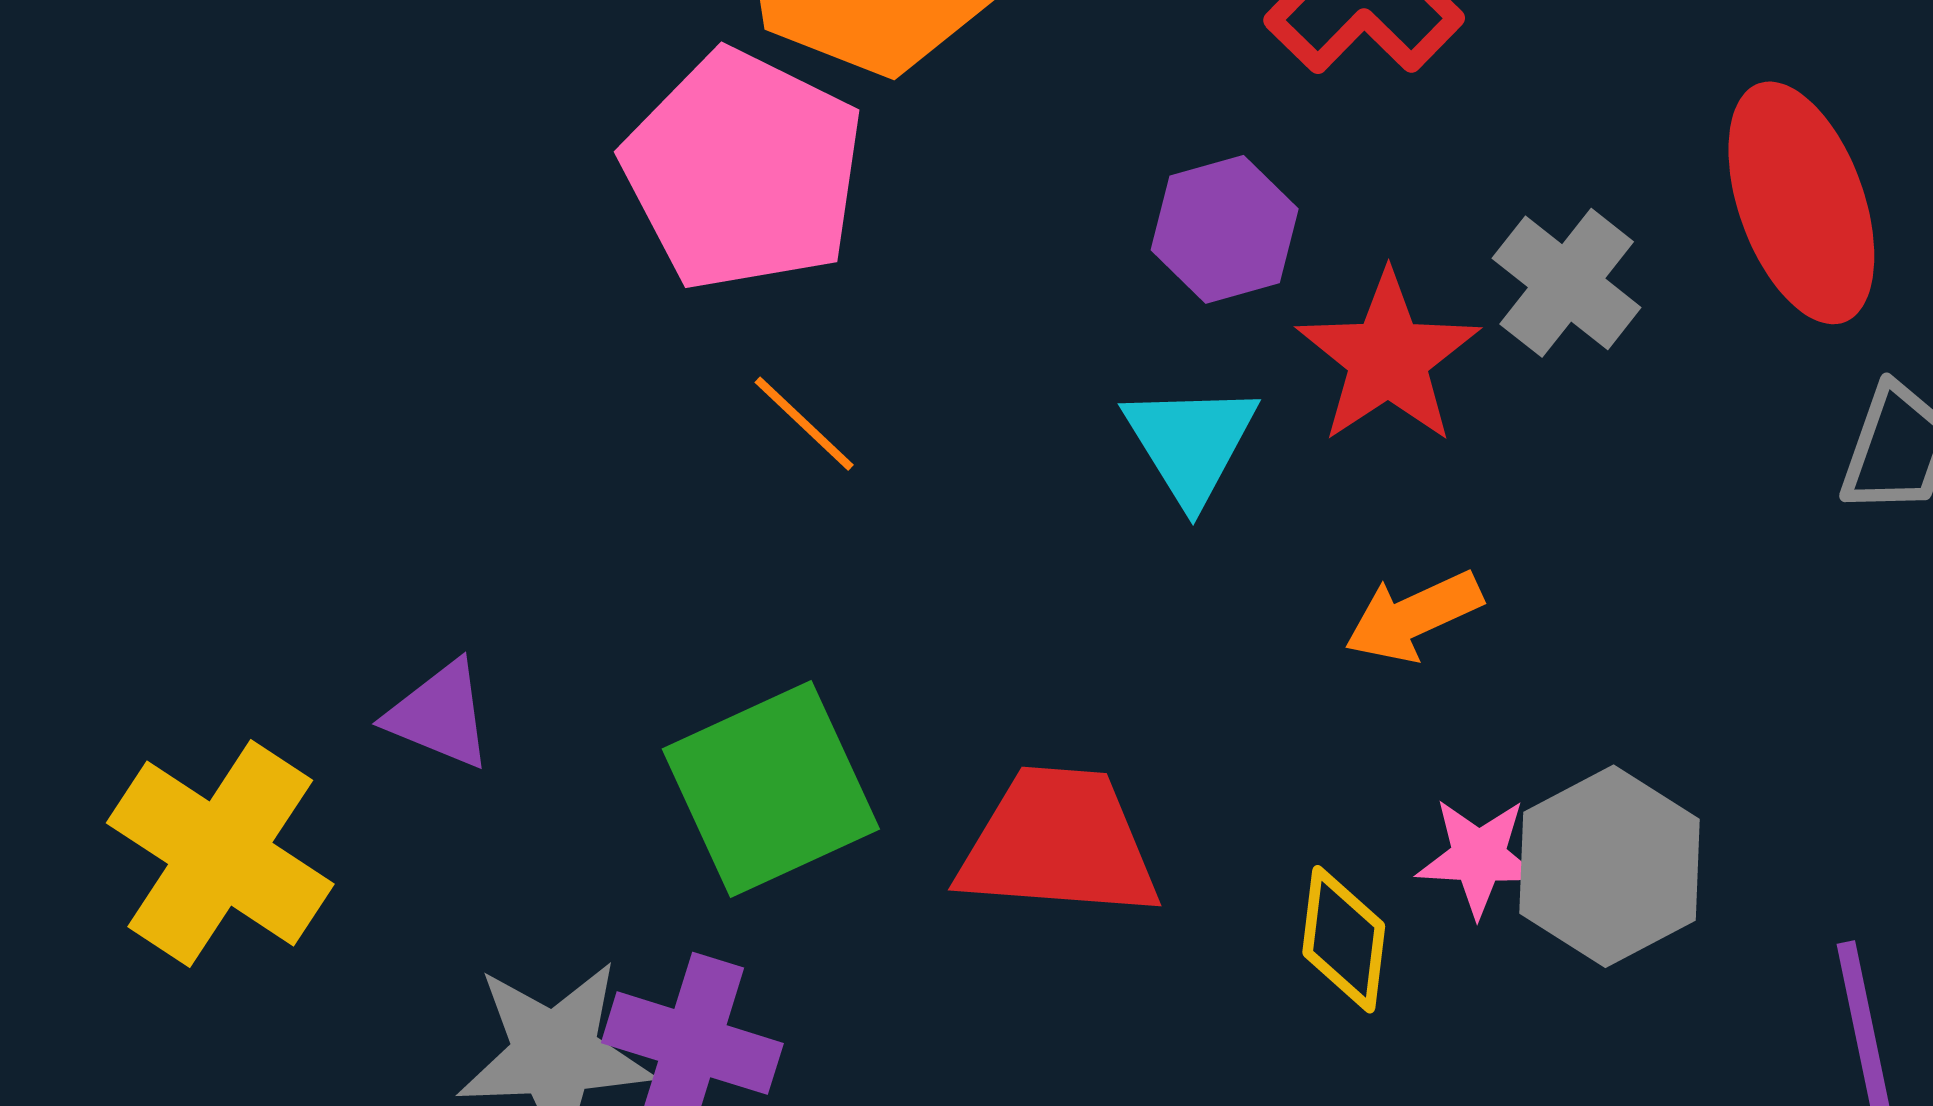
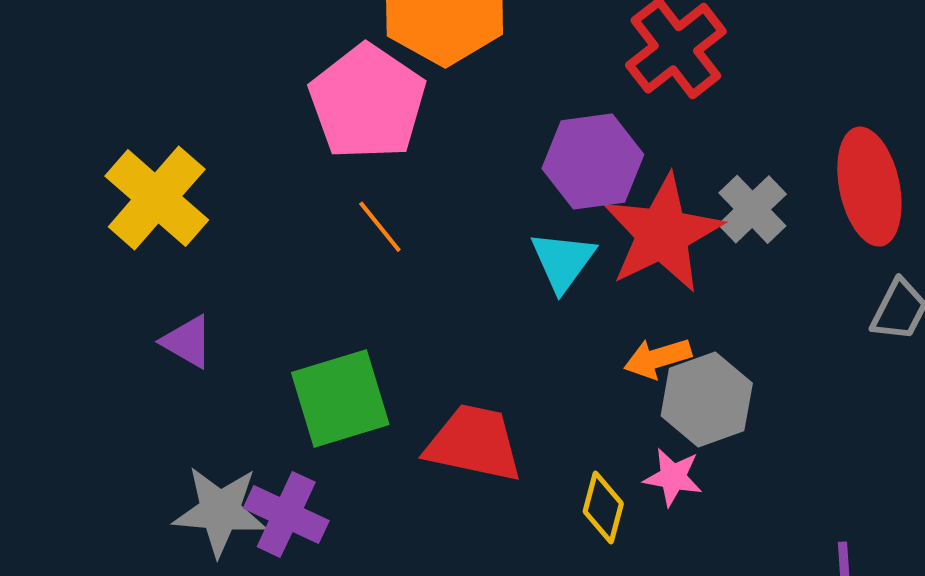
purple hexagon: (1225, 229) -> (593, 162), size x1.4
red star: (1388, 358) -> (662, 233), size x1.4
yellow cross: (220, 853) -> (157, 198), moved
gray hexagon: (1610, 866) -> (707, 400), moved

